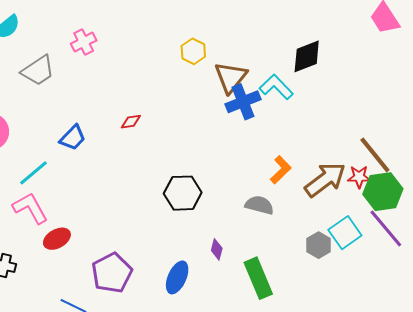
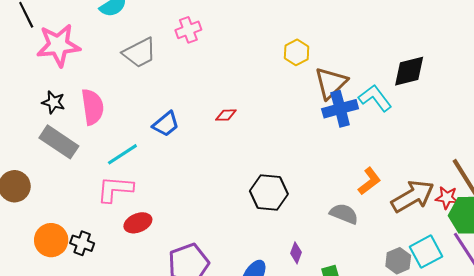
pink L-shape: (30, 208) -> (115, 189), turned -63

